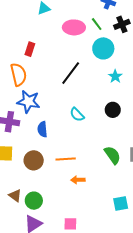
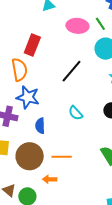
red rectangle: (30, 49) -> (32, 45), size x1.5
brown circle: (34, 160) -> (30, 156), size x1.4
orange arrow: (78, 180) -> (50, 179), moved

